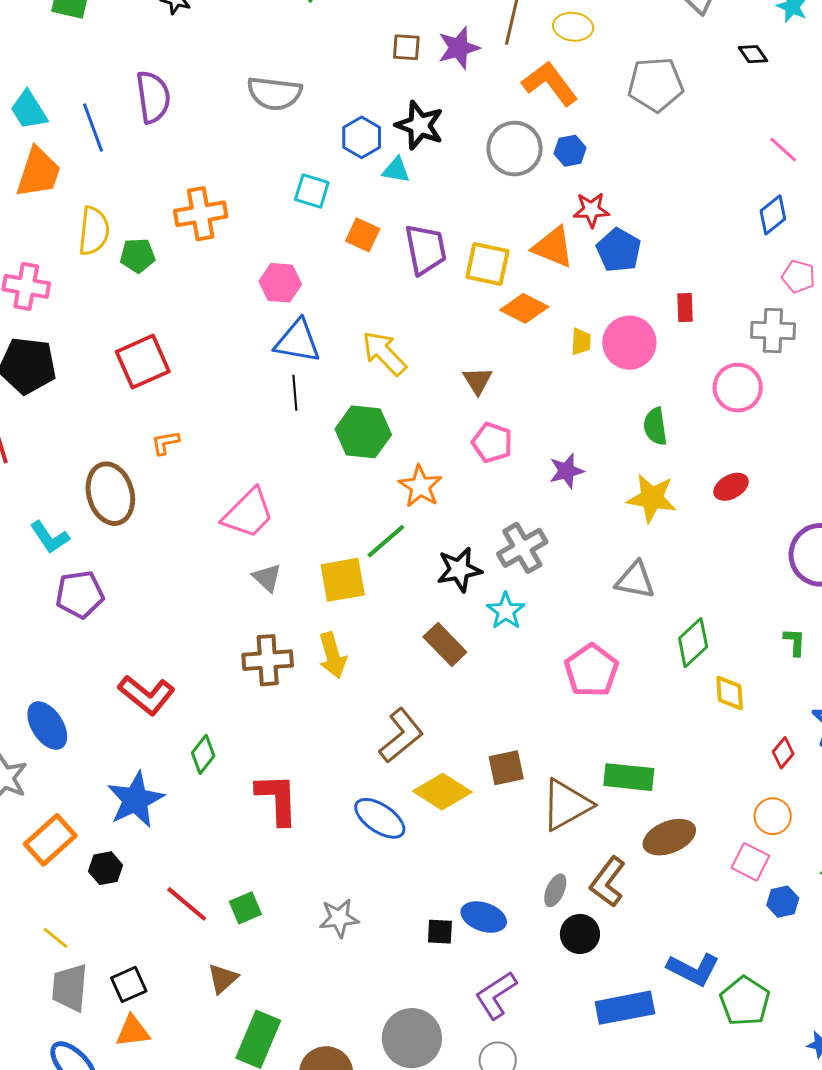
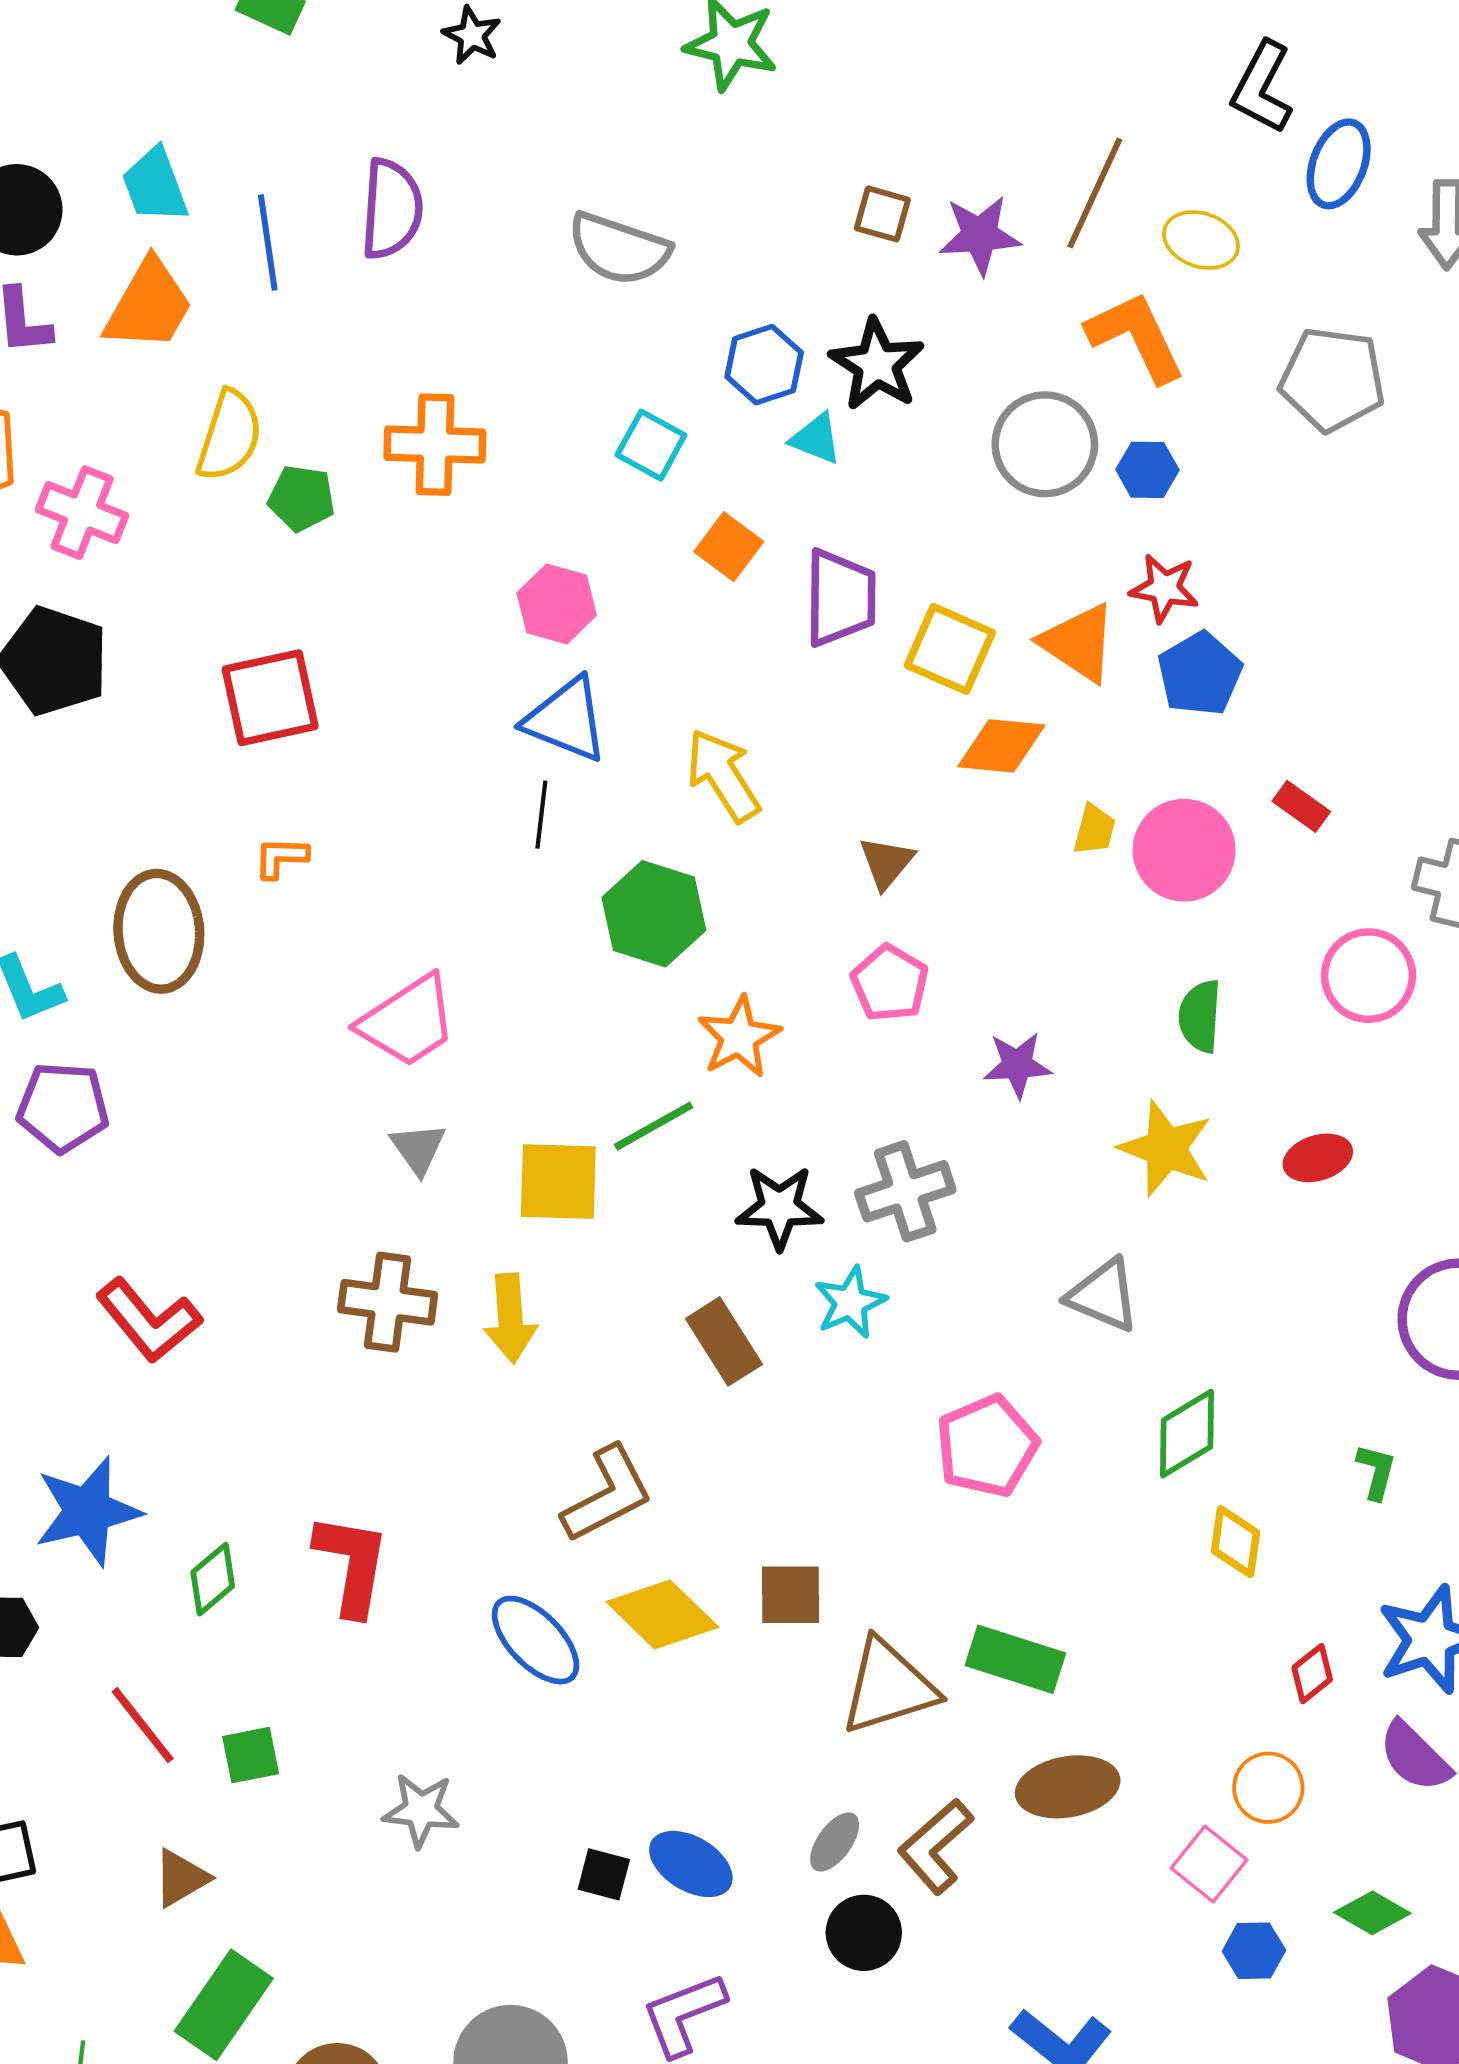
orange diamond: (524, 308) -> (1001, 746), turned -33
red rectangle: (685, 308) -> (1301, 806), turned -64
green diamond: (203, 754) -> (213, 1579), moved

